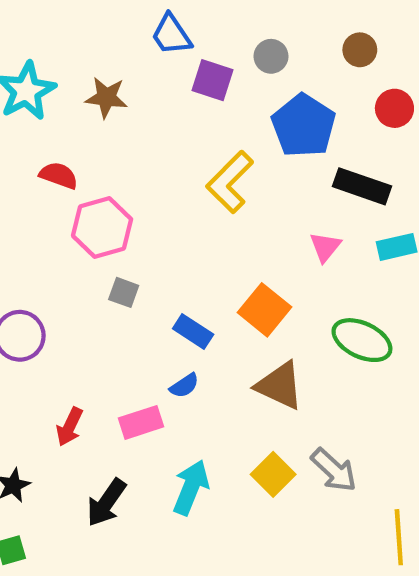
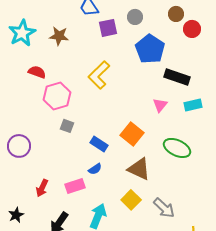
purple square: (213, 80) -> (108, 28), turned -30
red circle: (394, 108) -> (192, 29), moved
yellow L-shape: (230, 182) -> (99, 75), moved
yellow square: (273, 474) -> (131, 200), moved

